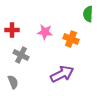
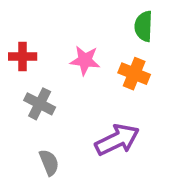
green semicircle: (88, 14) -> (144, 26), moved
gray semicircle: (13, 82) -> (49, 162), moved

